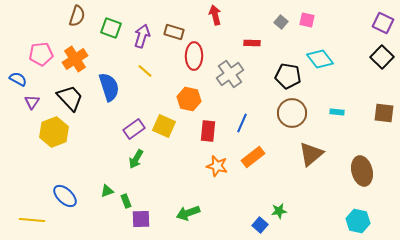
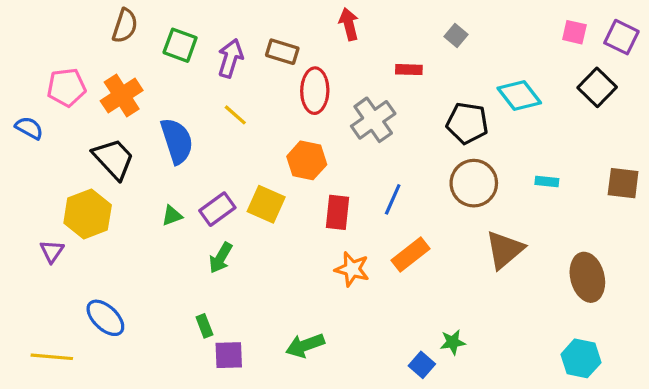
pink square: (307, 20) -> (574, 32), moved
black square: (382, 57) -> (597, 87), moved
purple triangle: (32, 102) -> (52, 251), moved
green triangle: (107, 191) -> (172, 216), moved

